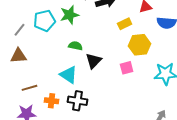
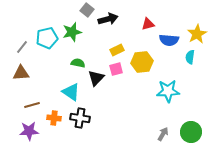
yellow rectangle: (125, 24) -> (117, 50), moved
pink square: (127, 68) -> (116, 69), moved

